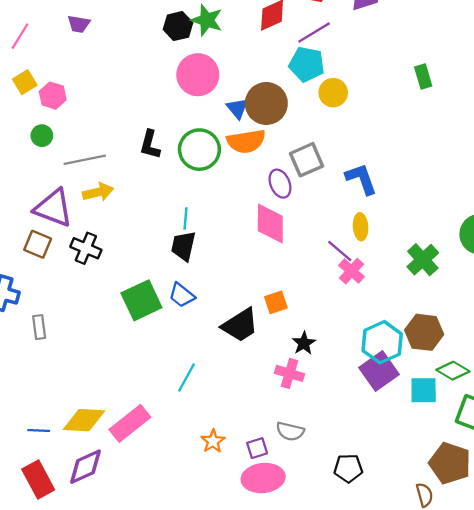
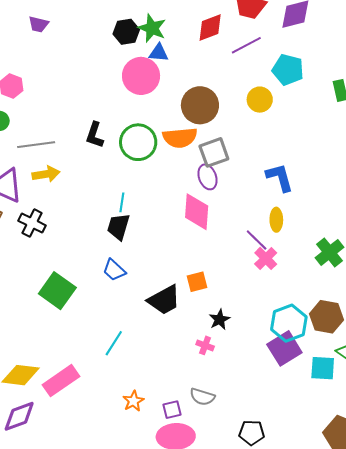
cyan pentagon: (307, 64) -> (288, 70), moved
blue triangle: (237, 108) -> (159, 53), moved, turned -50
gray square: (306, 160) -> (214, 152), moved
green square: (141, 300) -> (57, 291), moved, turned -33
pink cross: (290, 373) -> (205, 345), size x0.7

